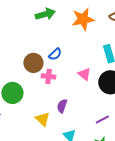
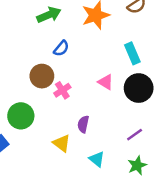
blue semicircle: (55, 54) -> (61, 48), moved
pink cross: (49, 76) -> (62, 90), turned -32

